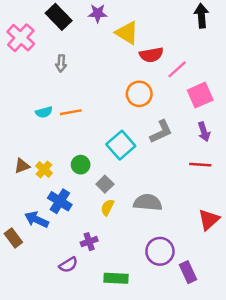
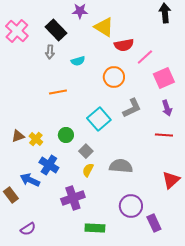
black rectangle: (59, 17) -> (56, 30), moved
cyan semicircle: (44, 112) -> (78, 61), moved
purple cross: (89, 242) -> (73, 198), size x1.6
purple semicircle: (68, 265) -> (28, 229), moved

